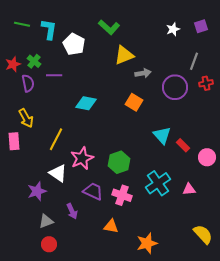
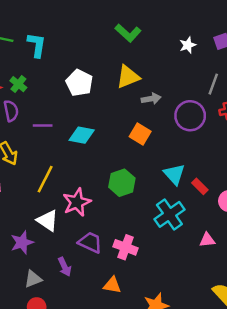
green L-shape: (109, 27) -> (128, 33), moved
white pentagon: (74, 44) -> (79, 83), moved
purple line: (54, 75) -> (43, 125), moved
green hexagon: (119, 162) -> (122, 183), moved
cyan cross: (158, 183) -> (169, 214), moved

